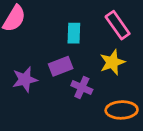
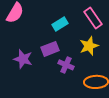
cyan rectangle: (74, 33) -> (60, 24), turned 56
purple star: (25, 80) -> (23, 59), turned 30

